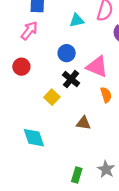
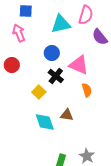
cyan triangle: (77, 20) -> (61, 24), size x1.5
pink arrow: (29, 31) -> (19, 33), turned -60
cyan diamond: (34, 138) -> (45, 122), moved

